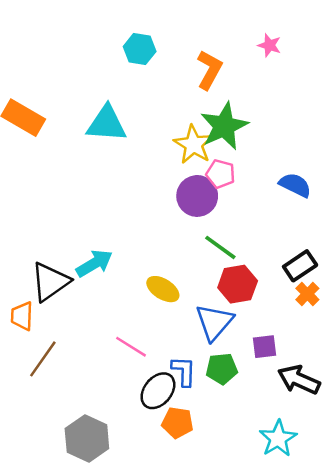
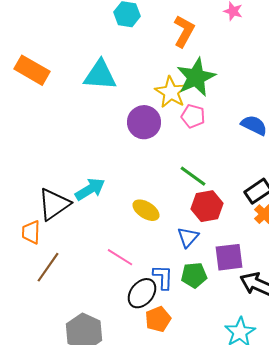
purple circle: (197, 196) -> (144, 122), moved
blue triangle: (214, 322) -> (188, 237), size x0.7
purple square: (265, 347) -> (229, 257), size x1.4
orange pentagon: (178, 423) -> (158, 319), turned -30

